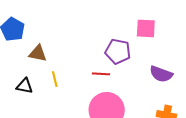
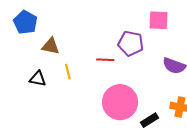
red line: (101, 74) -> (105, 60), moved

